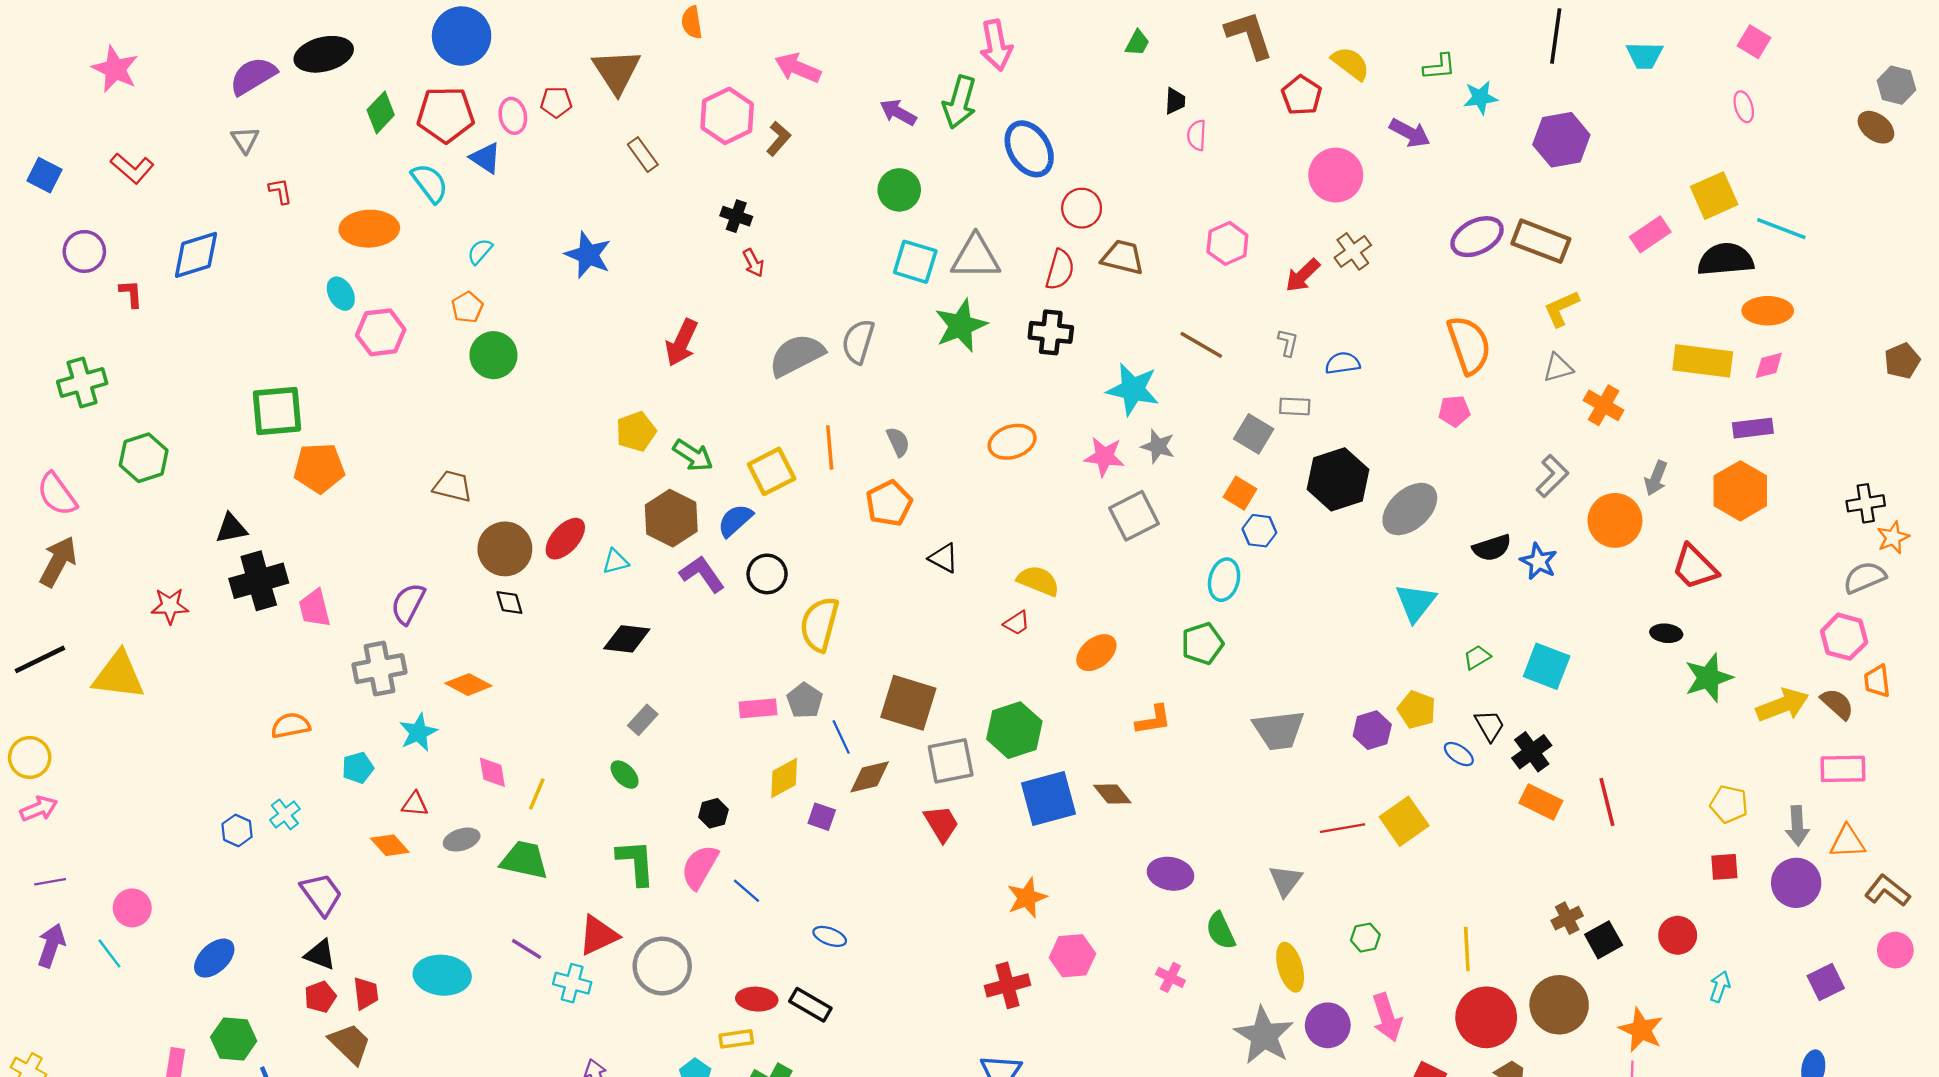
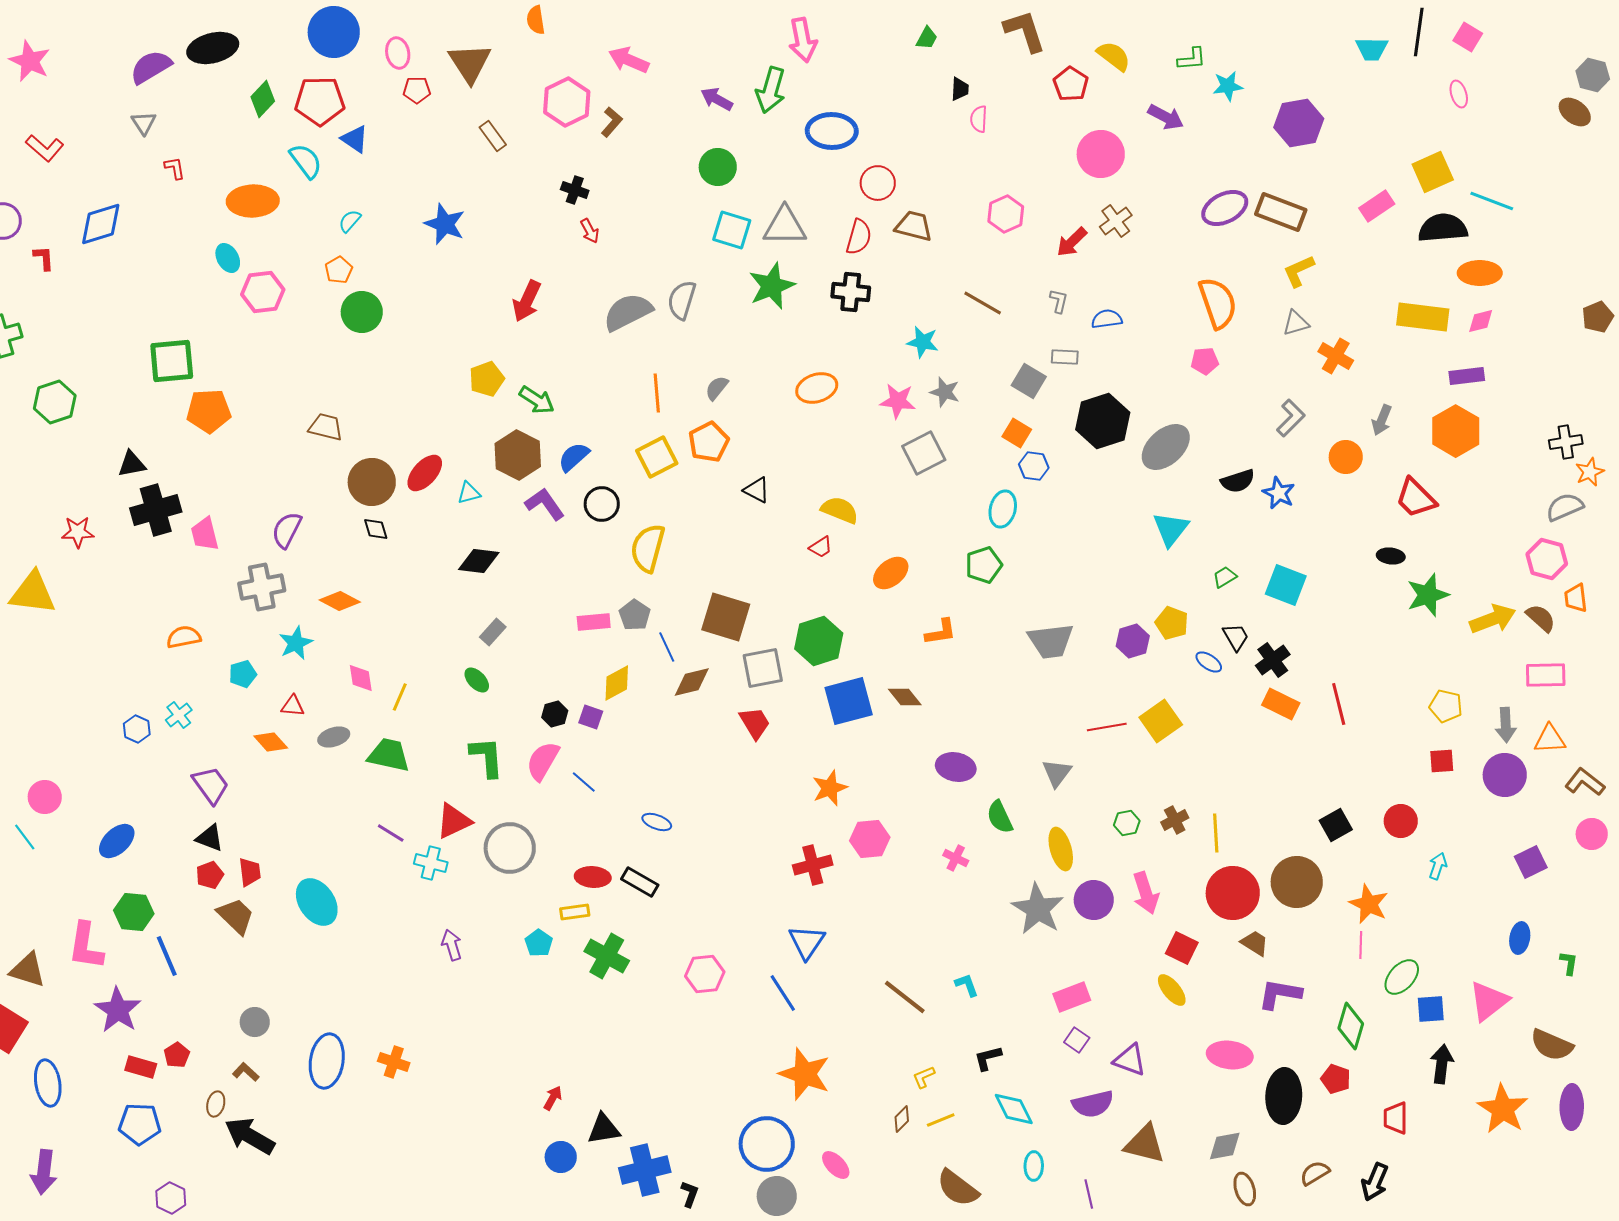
black line: (1556, 36) -> (1419, 32), moved
pink ellipse: (513, 116) -> (398, 53), moved
blue ellipse: (1029, 149) -> (832, 131), turned -57
cyan star: (1133, 389) -> (923, 342), size x0.7
gray semicircle: (898, 442) -> (717, 388), turned -116
yellow square: (772, 471) -> (657, 457), moved
orange circle: (1615, 520) -> (1346, 457), size x0.7
purple square: (822, 817) -> (591, 717), moved
brown cross: (1567, 918) -> (1175, 820), moved
cyan ellipse: (442, 975) -> (317, 902), moved, turned 51

